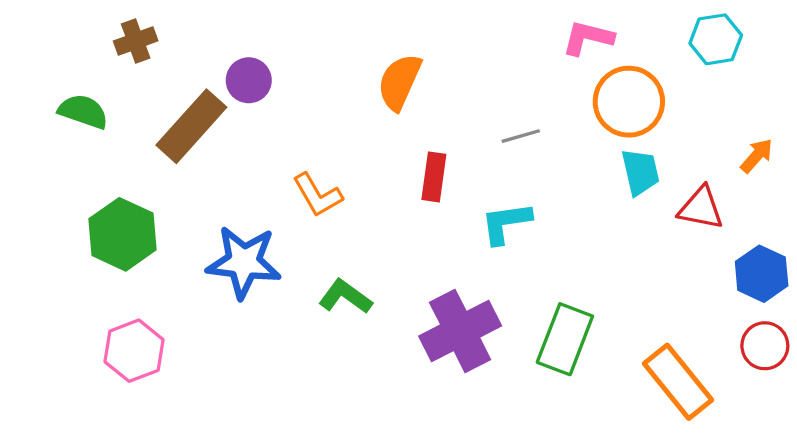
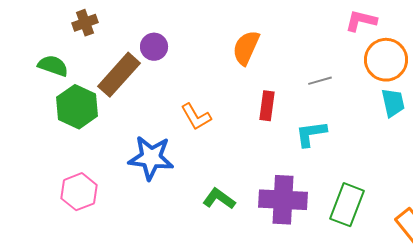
green hexagon: (123, 234) -> (77, 107), moved
green L-shape: (345, 297) -> (219, 199), moved
purple cross: (460, 331) -> (283, 200), turned 30
pink hexagon: (134, 351) -> (79, 192), moved

